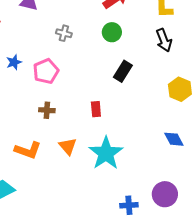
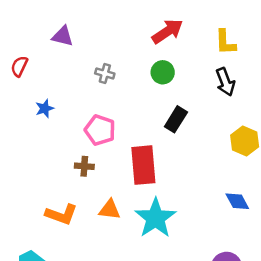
pink pentagon: (46, 71) -> (100, 130), moved, turned -30
red rectangle: (96, 109) -> (143, 165), size x2.0
orange triangle: (68, 146) -> (110, 210), turned -42

